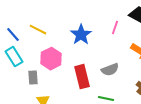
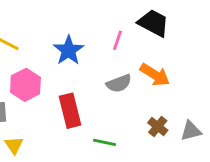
gray semicircle: (110, 70) -> (119, 83), moved

